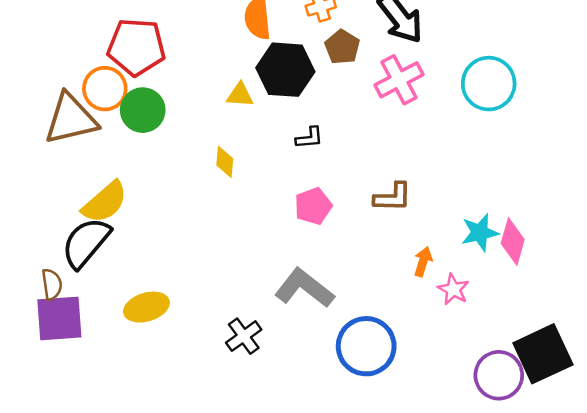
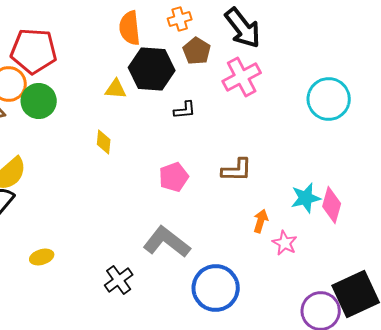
cyan circle: (489, 84) -> (329, 99), moved
black L-shape: (309, 138) -> (185, 110), moved
yellow ellipse: (146, 307) -> (42, 257), size x0.7

